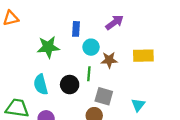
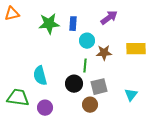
green star: (48, 47) -> (49, 24), moved
black circle: (70, 85) -> (74, 84), moved
gray square: (104, 96) -> (99, 87), turned -30

